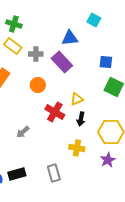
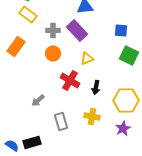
gray cross: (36, 54) -> (53, 30), moved
yellow triangle: (77, 99) -> (87, 58), moved
gray rectangle: (54, 173) -> (61, 121), moved

